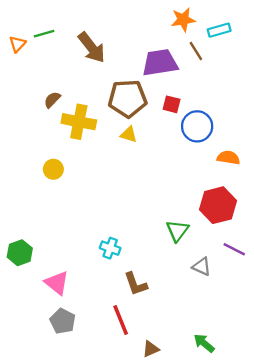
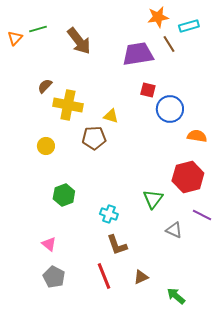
brown pentagon: (128, 99) -> (94, 138), moved, size x0.7
cyan cross: (110, 248) -> (109, 214), moved
green hexagon: (20, 253) -> (64, 195), moved
pink triangle: (57, 283) -> (49, 244), size x0.7
brown triangle: (151, 349) -> (141, 277), moved

